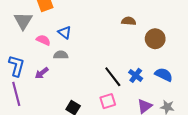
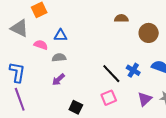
gray triangle: (23, 21) -> (19, 28), turned -30
blue triangle: (65, 32) -> (61, 35), turned -32
purple arrow: (42, 73) -> (58, 80), moved

